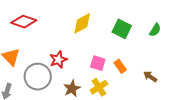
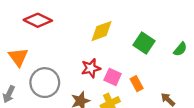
red star: (58, 60) -> (91, 68), moved

